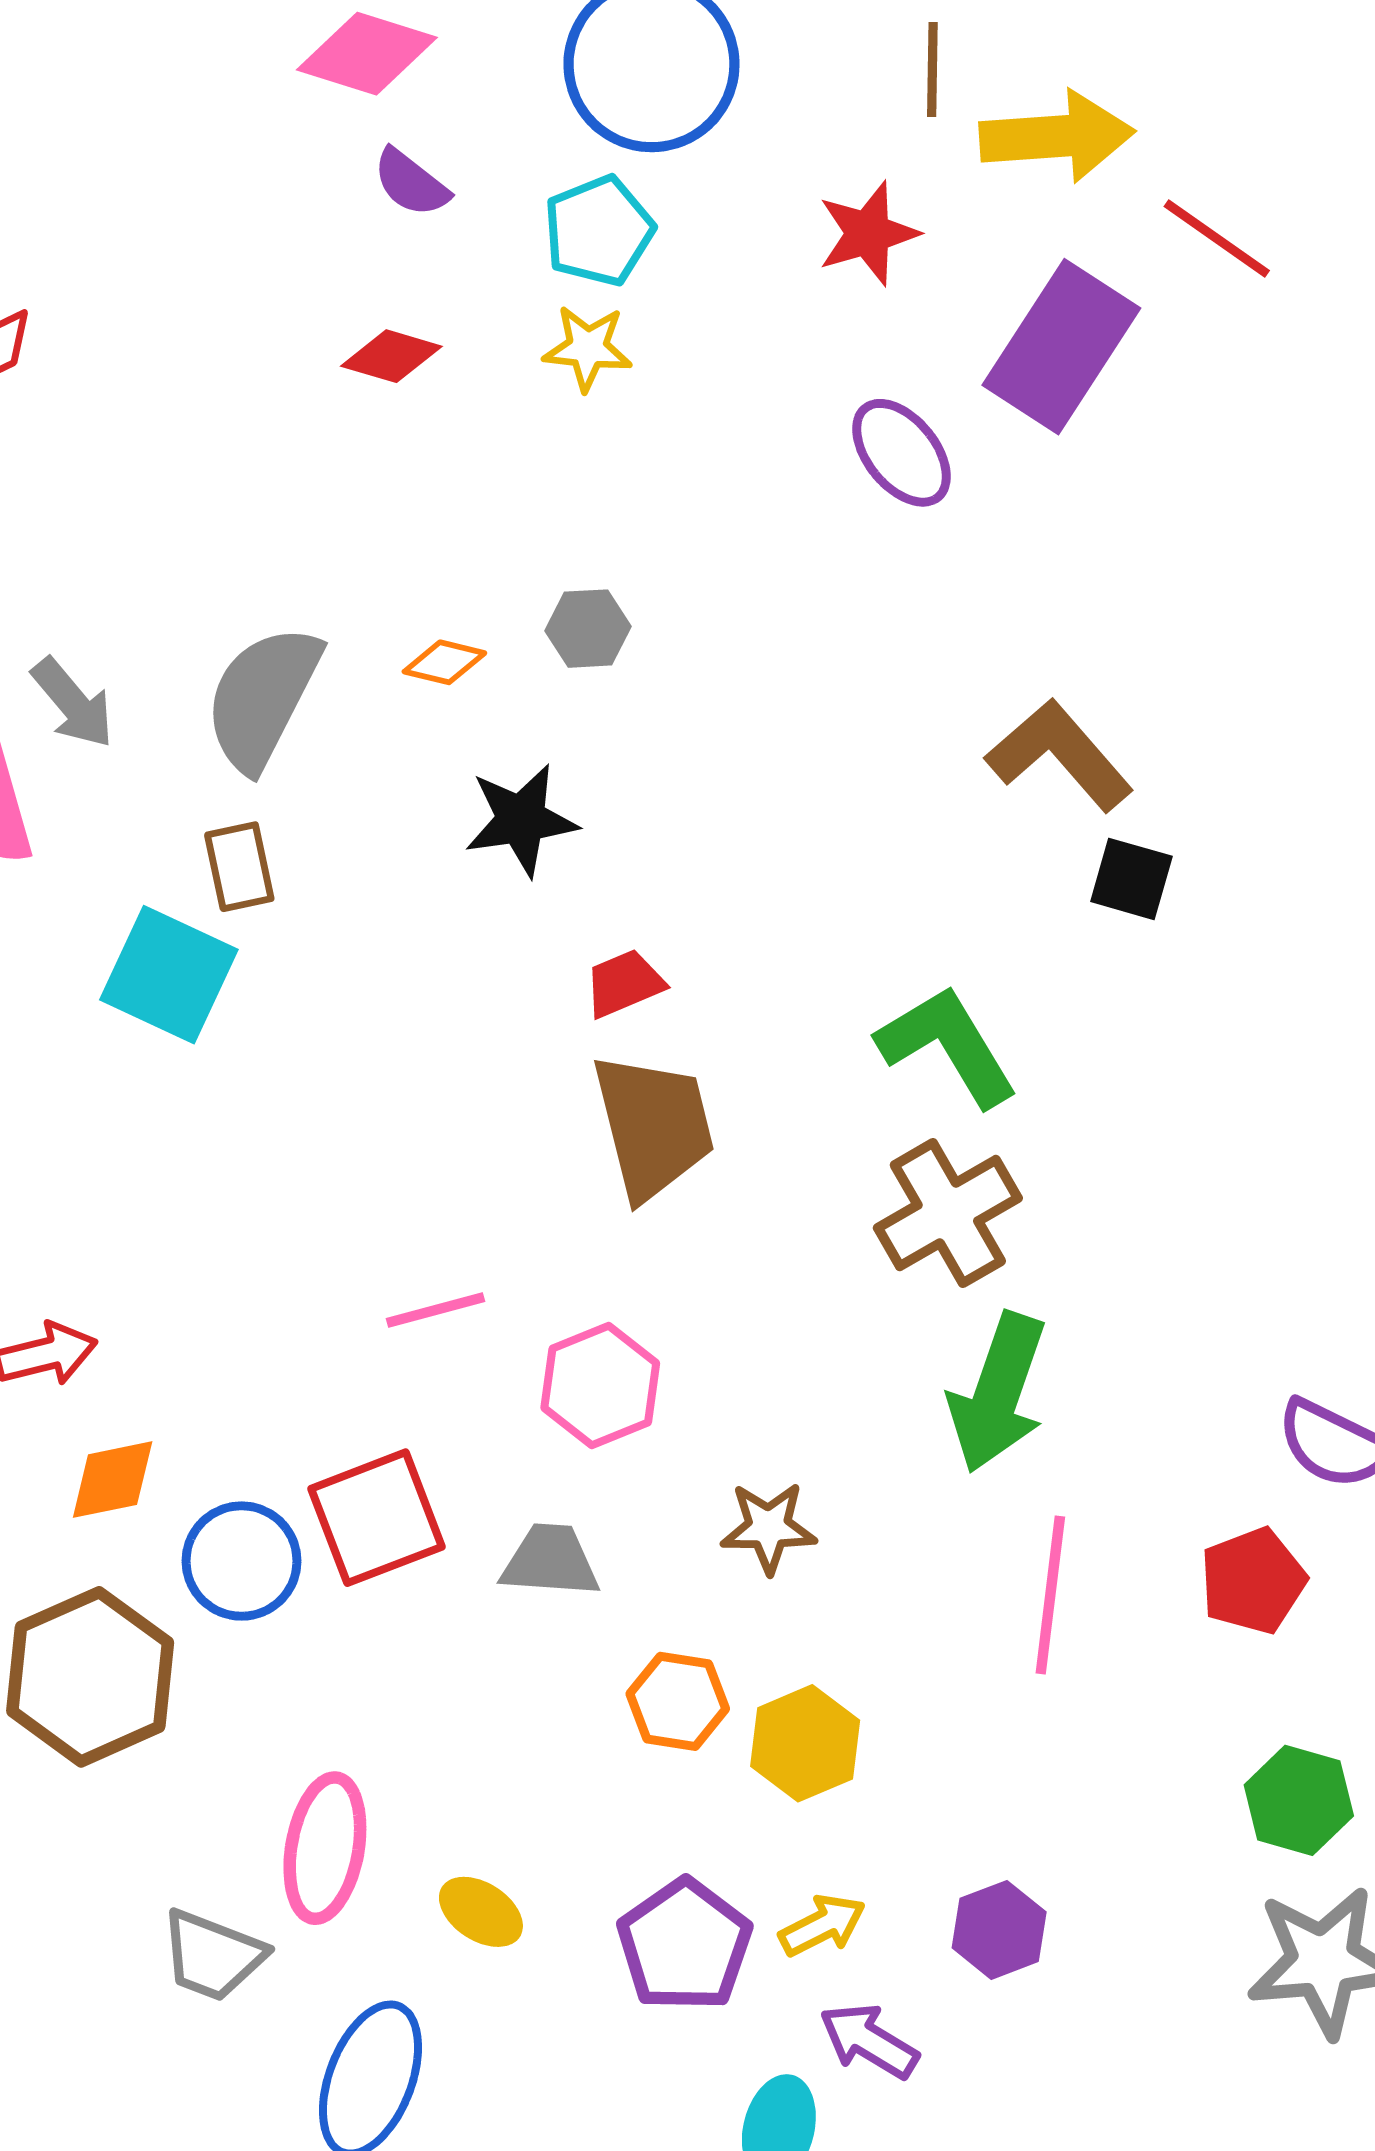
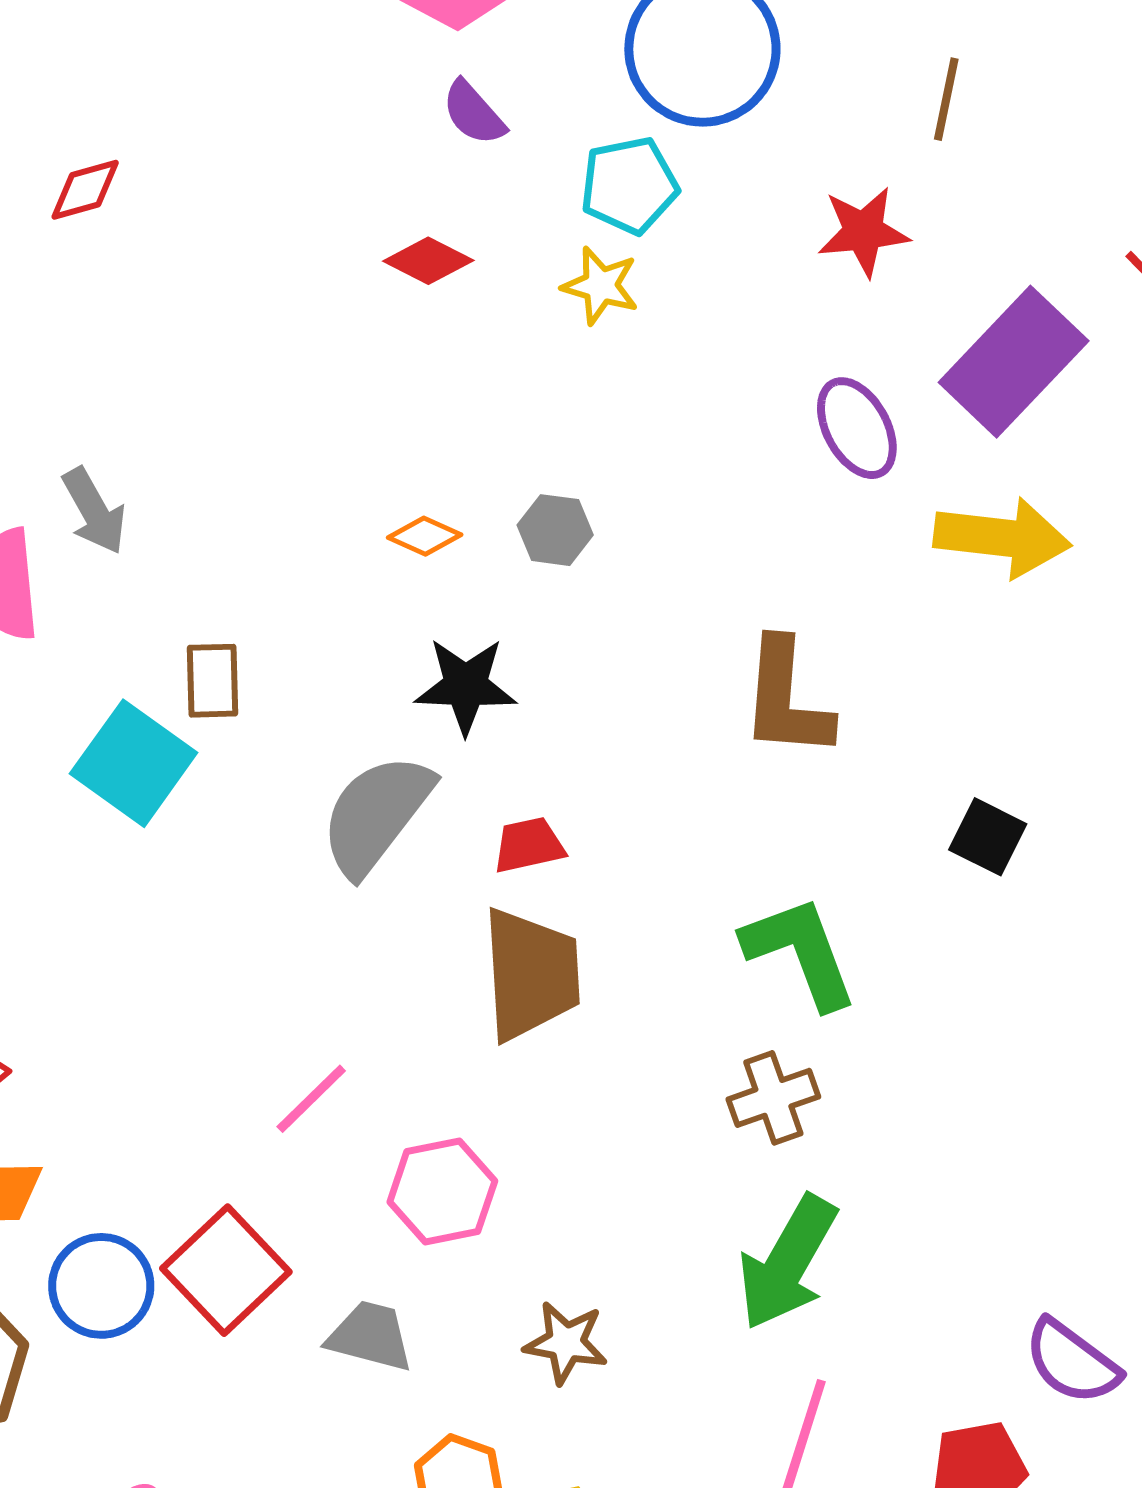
yellow arrow: (1057, 137) -> (1002, 537), moved
gray semicircle: (263, 698) -> (376, 814), moved
brown L-shape: (1059, 755) -> (786, 699), moved, turned -145
brown cross: (948, 1213) -> (773, 1098), size x0.7
pink line: (435, 1310) -> (311, 1099), turned -40
red square: (376, 1518) -> (226, 1270), turned -33

